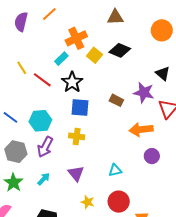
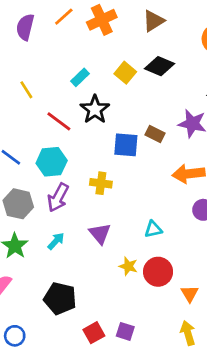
brown triangle: (115, 17) -> (154, 21), turned -30
orange cross: (76, 38) -> (102, 20), moved
red line: (42, 80) -> (59, 121), moved
blue square: (80, 108) -> (126, 145), moved
yellow star: (88, 202) -> (128, 266), moved

